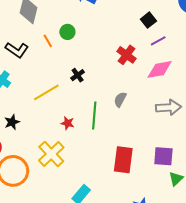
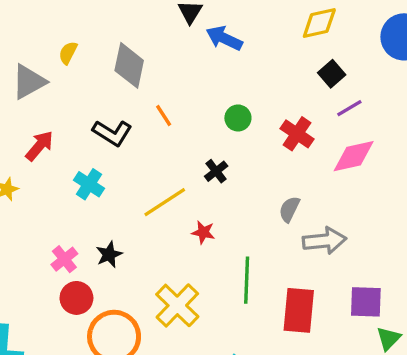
green circle: (67, 32) -> (238, 118), moved
gray arrow: (168, 107) -> (324, 241), moved
green line: (94, 115) -> (247, 280), moved
red star: (68, 123) -> (203, 232), moved

